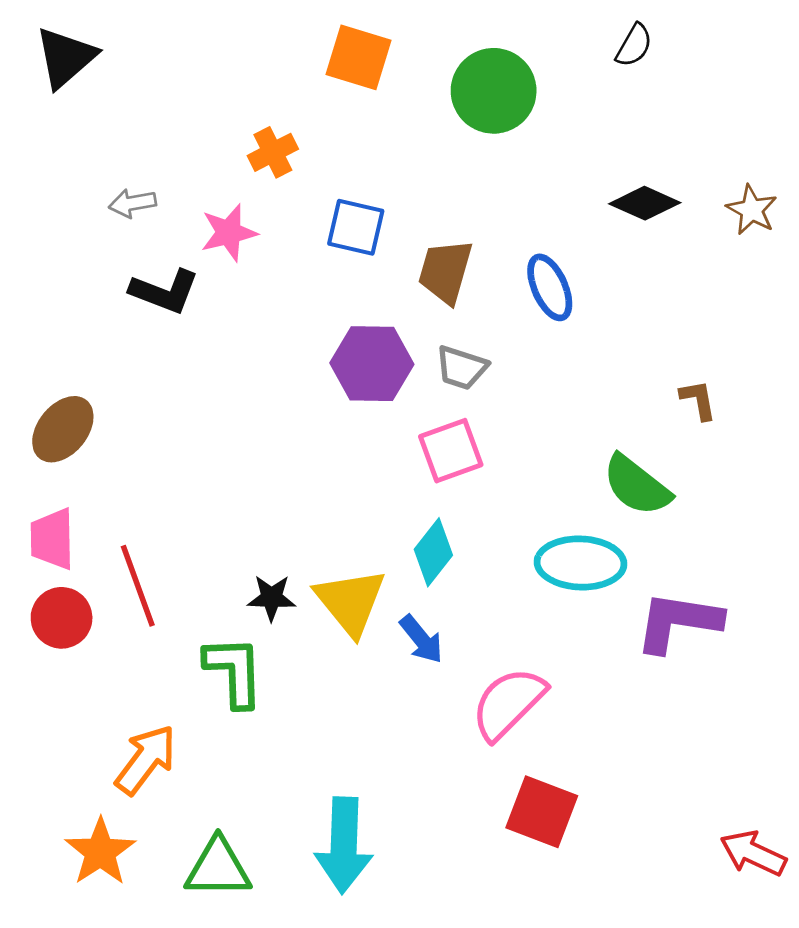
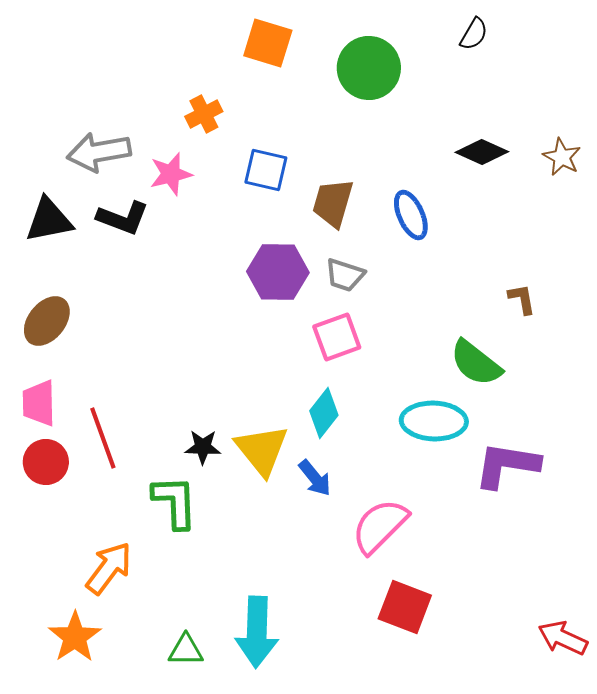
black triangle: (66, 57) -> (49, 220), moved, turned 30
gray arrow: (132, 203) -> (99, 152), size x1.8
green triangle: (218, 868) -> (186, 650), moved, size x0.7

